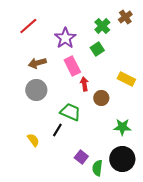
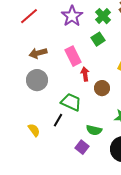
purple star: (65, 38) -> (72, 16), moved
green semicircle: (97, 168) -> (94, 130), moved, turned -84

